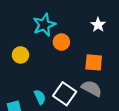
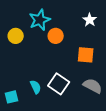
yellow circle: (20, 55) -> (16, 36), moved
gray semicircle: (92, 88) -> (93, 86), moved

